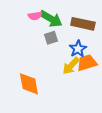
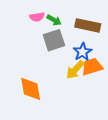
green arrow: (51, 19) -> (54, 20), size x0.6
gray square: (51, 38) -> (54, 40), size x1.5

